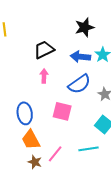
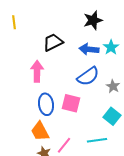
pink arrow: (44, 76) -> (37, 71), moved, size x1.5
blue ellipse: (25, 113) -> (46, 104), moved

